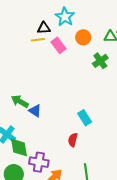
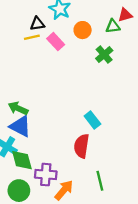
blue triangle: (35, 111) -> (20, 126), moved, size x1.5
red semicircle: (73, 140) -> (81, 146), size x1.5

